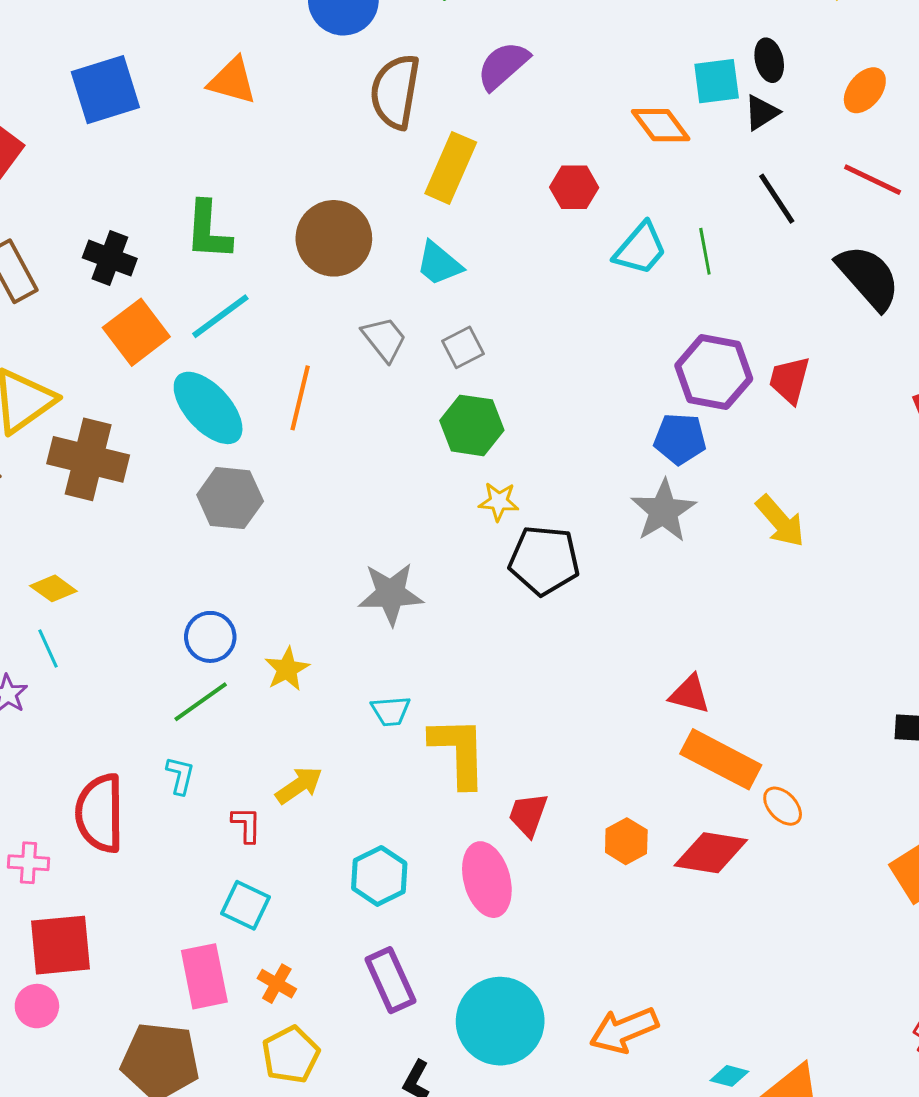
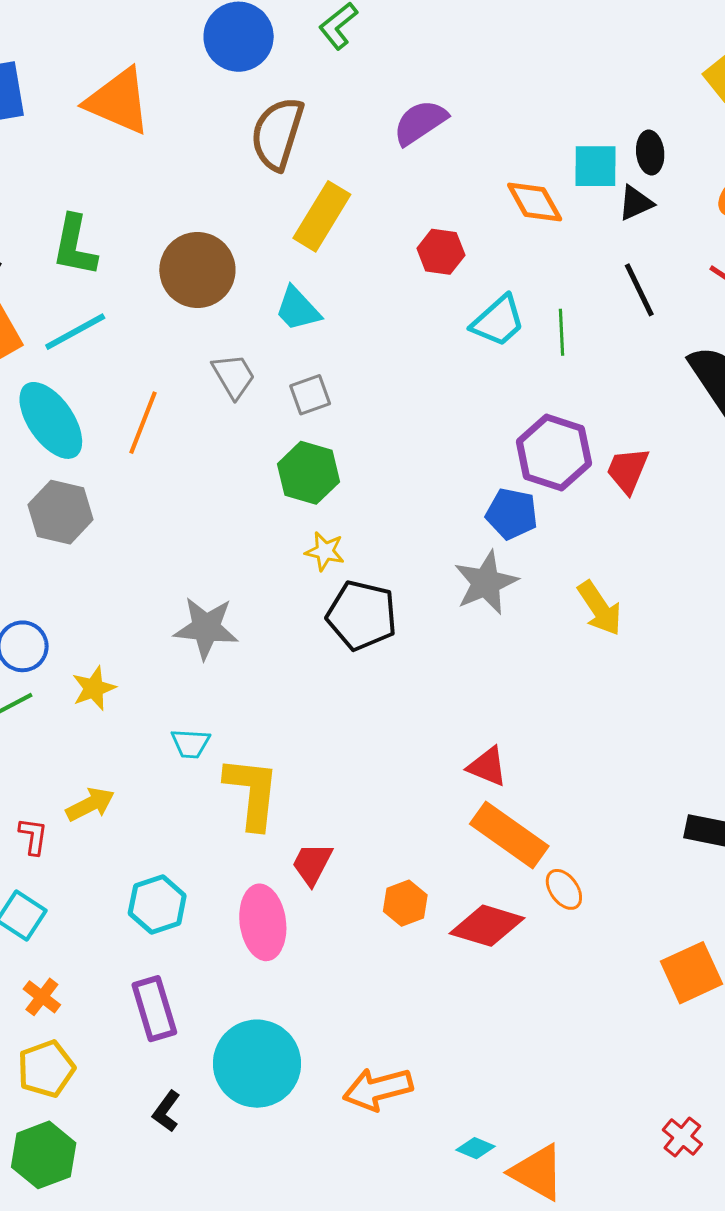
purple semicircle: (503, 66) -> (420, 122), moved
orange triangle: (232, 81) -> (118, 101), size x1.4

